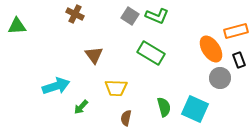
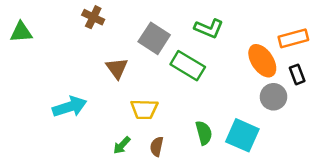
gray square: (130, 16) -> (154, 38), moved, size x1.4
green L-shape: (157, 16) -> (209, 28), moved
green arrow: (81, 107) -> (122, 145), moved

